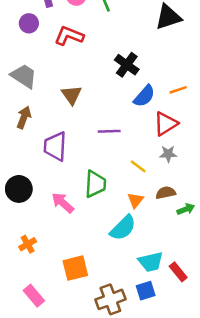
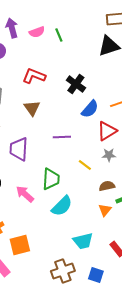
red L-shape: (69, 36) -> (34, 76), moved
orange triangle: (136, 200) -> (105, 210), moved
cyan semicircle: (123, 228) -> (62, 206), moved
cyan trapezoid: (151, 262) -> (83, 241), moved
orange square: (75, 268) -> (20, 245), moved
blue square: (146, 291) -> (96, 275), moved, turned 35

